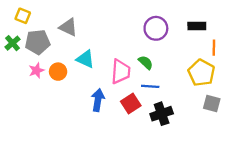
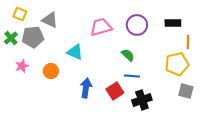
gray triangle: (68, 27) -> (50, 20), moved
pink star: (36, 70) -> (22, 66), moved
orange circle: (58, 72) -> (51, 71), moved
pink trapezoid: (121, 72) -> (101, 27), moved, turned -110
yellow pentagon: (201, 73) -> (177, 64), turned 30

